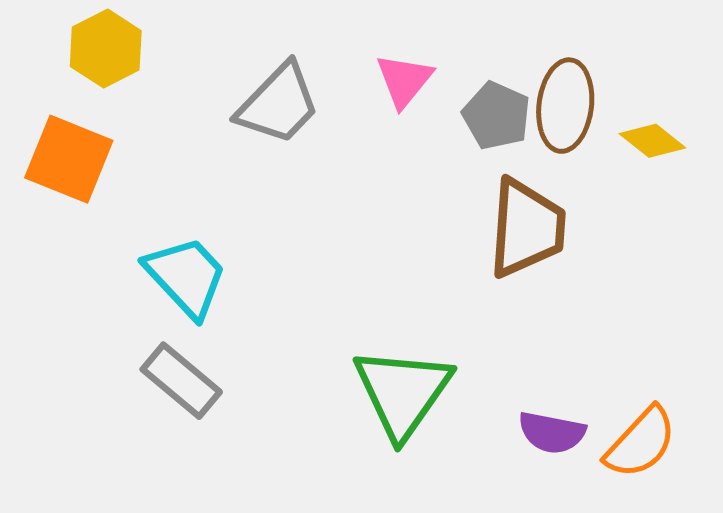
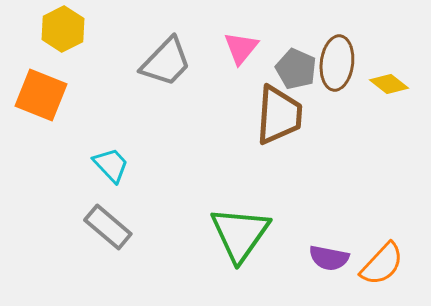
brown trapezoid: (527, 228) -> (279, 115), moved
cyan trapezoid: (186, 277) -> (111, 165), size x0.7

